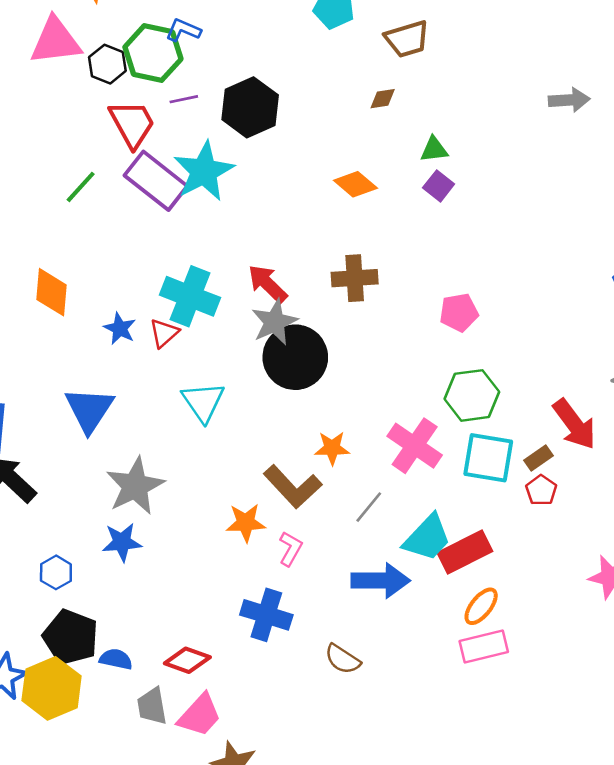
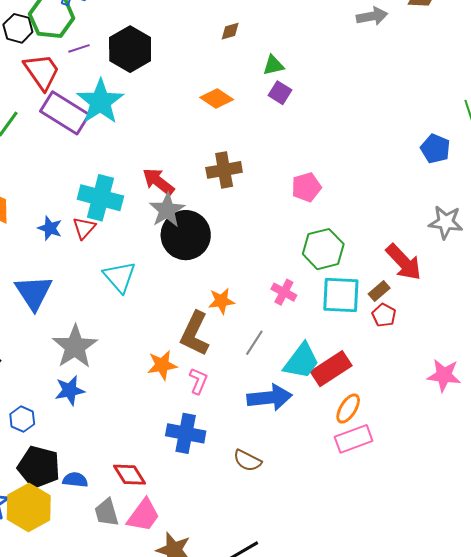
pink cross: (415, 446) -> (284, 292), size x0.6
brown L-shape: (293, 487) -> (195, 334), turned 75
red diamond: (187, 660) -> (130, 475), turned 44

